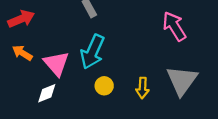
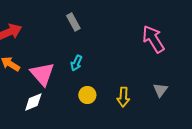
cyan arrow: (92, 52) -> (76, 63), size x0.5
gray triangle: (182, 80) -> (160, 90), size x0.5

